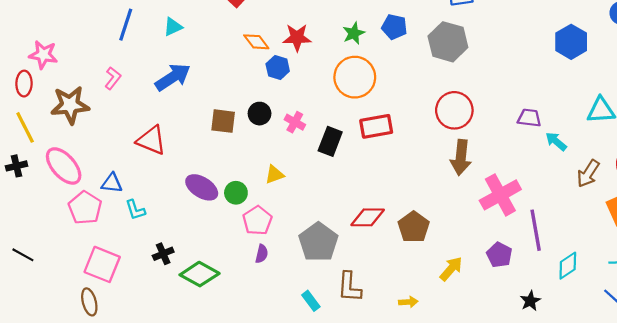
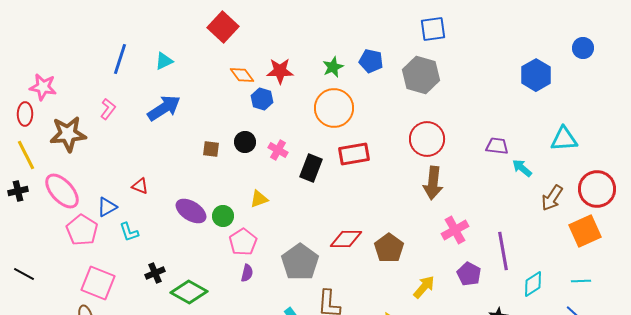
brown square: (223, 121) -> (211, 149), size x0.7
red triangle: (151, 140) -> (140, 186), moved, size x0.6
blue triangle: (112, 183) -> (107, 207), turned -35
pink cross: (500, 195) -> (455, 230), moved, size x0.7

